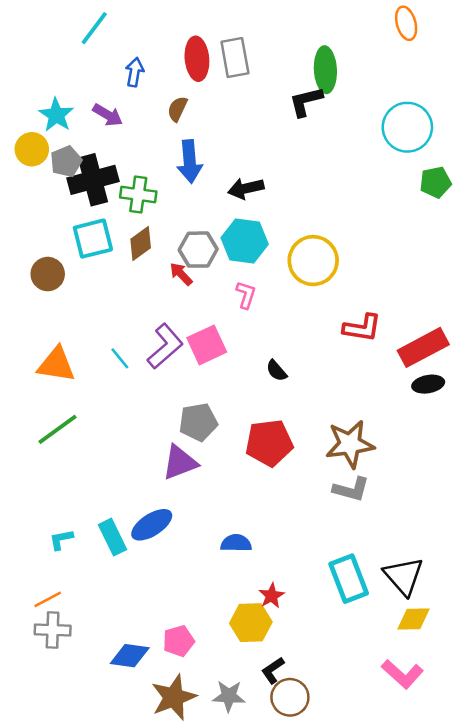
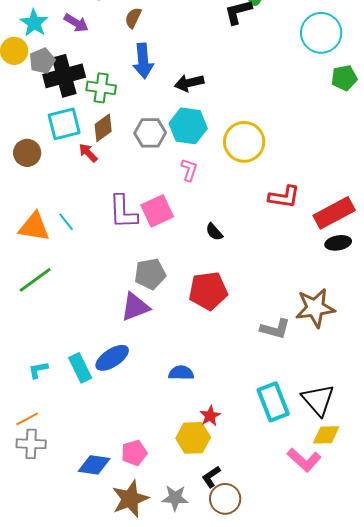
red arrow: (181, 274) -> (88, 153), moved
purple L-shape: (165, 346) -> (123, 212), turned 129
cyan line: (120, 358) -> (66, 222), moved
brown star: (350, 444) -> (315, 308), moved
pink L-shape: (402, 674) -> (304, 460), moved

